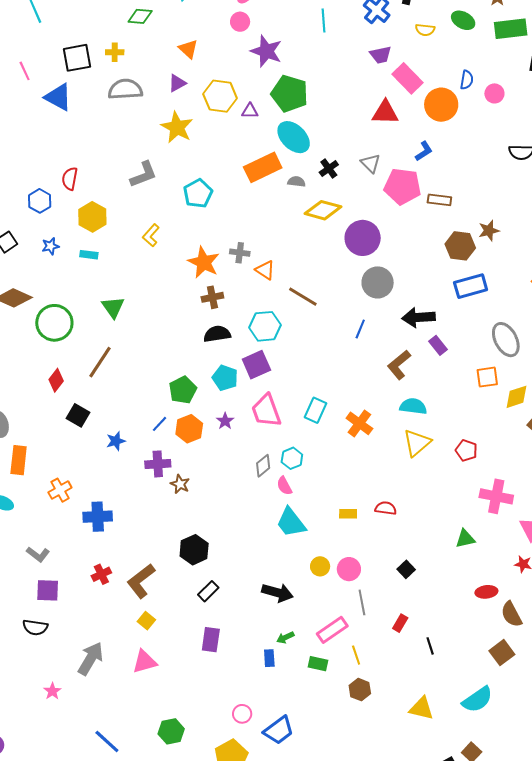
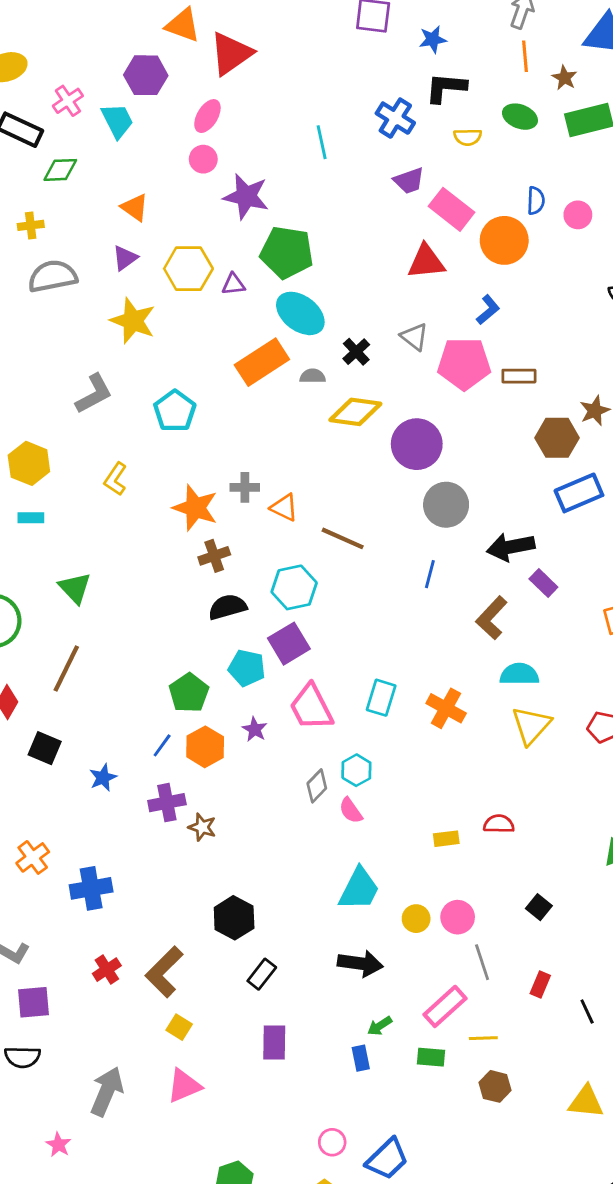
cyan trapezoid: (291, 523) -> (359, 889), moved, turned -108
yellow line: (356, 655) -> (483, 1038), turned -66

